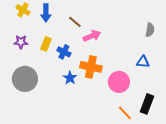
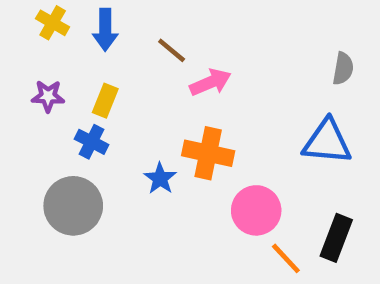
blue cross: (64, 52) -> (91, 142), moved
blue triangle: (143, 62) -> (327, 142), size x1.6
gray circle: (25, 79) -> (73, 206), moved
pink circle: (119, 82) -> (256, 210), moved

